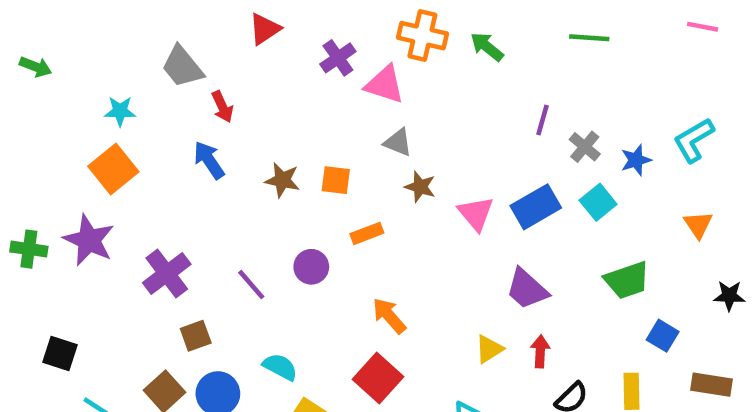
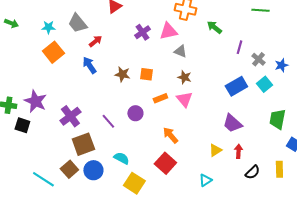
green arrow: (487, 47) -> (214, 27), moved
purple cross: (338, 58) -> (142, 32), moved
pink triangle: (385, 84) -> (168, 31), turned -30
red arrow: (222, 107) -> (95, 41), turned -104
cyan star: (120, 111) -> (48, 27), moved
gray triangle: (398, 142) -> (180, 51), moved
orange square: (113, 169) -> (53, 52), moved
pink triangle: (476, 213) -> (184, 99), moved
green trapezoid: (627, 280) -> (277, 119), turned 120
brown square: (196, 336) -> (83, 144), size x1.6
black square: (60, 354) -> (22, 125), moved

